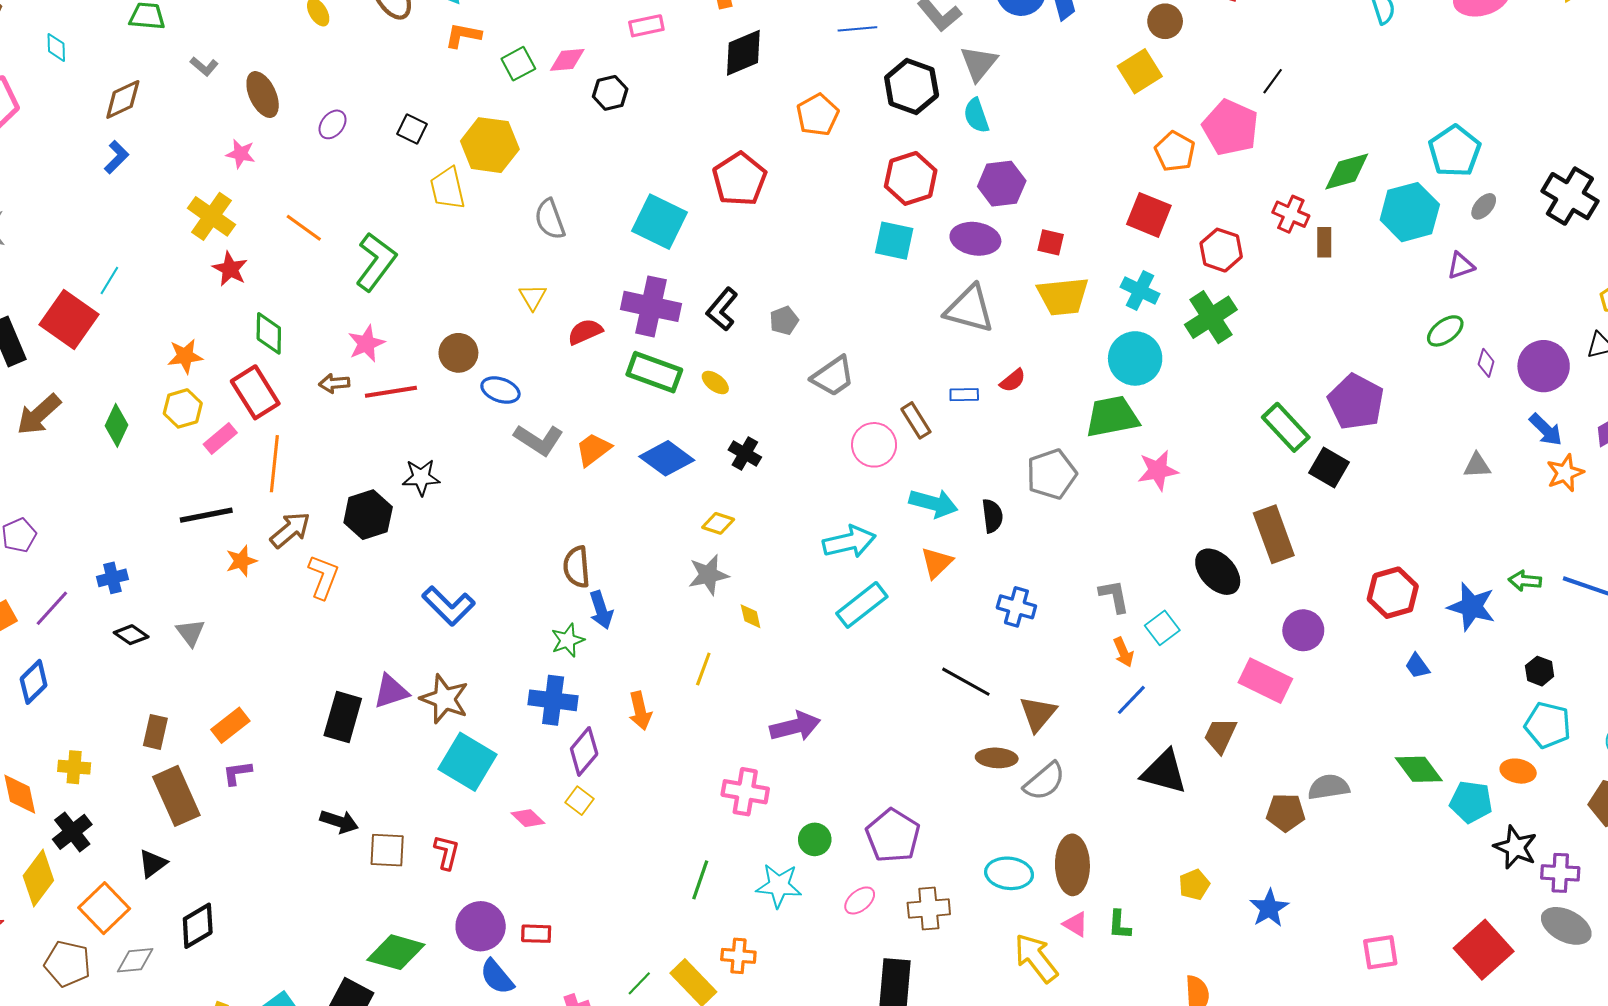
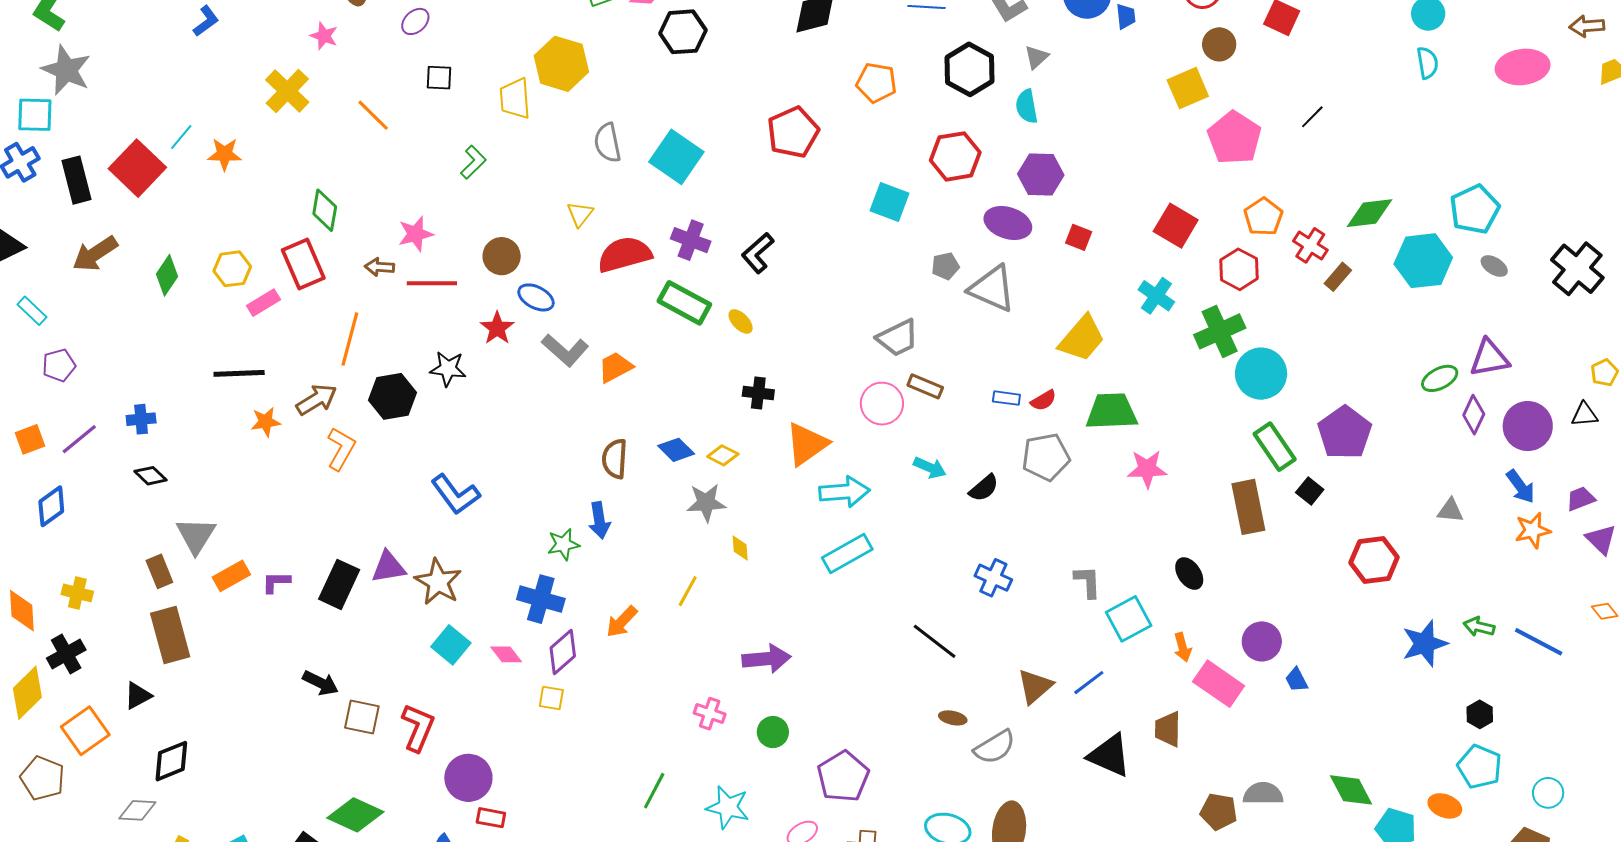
gray triangle: (979, 63) -> (1036, 57), size x0.7
black hexagon: (610, 93) -> (683, 32), size x1.4
orange pentagon: (818, 115) -> (876, 83), turned 30
pink pentagon: (1230, 128) -> (1234, 138), moved
black square: (412, 129) -> (439, 78), moved, turned -32
orange pentagon: (1175, 151) -> (1263, 217), moved
gray ellipse: (1484, 206) -> (1494, 266), turned 72
cyan square: (660, 222) -> (676, 157), moved
cyan square: (894, 241) -> (890, 202), moved
brown rectangle: (1324, 242) -> (1338, 277), turned 32
green L-shape: (376, 262) -> (473, 162), moved, size x0.6
purple triangle: (1461, 266) -> (1489, 358), moved, size x1.5
red star: (230, 269) -> (497, 328), moved
yellow trapezoid: (1063, 296) -> (1082, 338), moved, turned -52
purple cross: (651, 306) -> (691, 240), size x0.7
gray pentagon: (784, 321) -> (945, 266), moved
red semicircle: (585, 332) -> (625, 254), size x1.6
orange star: (185, 356) -> (225, 154), moved
cyan circle: (1135, 358) -> (1261, 374), moved
purple diamond: (1486, 363) -> (1474, 415), size x1.4
gray trapezoid: (833, 376) -> (898, 338), moved
red semicircle: (1013, 380) -> (1043, 400), moved
blue rectangle: (964, 395) -> (1006, 398), moved
brown rectangle: (916, 420) -> (925, 386), turned -44
black cross: (745, 454) -> (758, 393), turned -32
blue diamond: (667, 458) -> (676, 450), moved, size x0.7
orange line: (274, 464) -> (350, 339), moved
black square: (1329, 468) -> (1310, 491), size x0.7
cyan arrow: (933, 503) -> (930, 468), size x0.7
black semicircle: (992, 516) -> (984, 488), turned 48
brown rectangle: (1274, 534) -> (1248, 507), moved
orange triangle: (937, 563) -> (807, 444), moved, size x1.4
brown semicircle: (577, 567) -> (615, 459), moved
black ellipse: (1218, 572) -> (1189, 574), size x0.7
red hexagon: (1393, 593) -> (1374, 560), moved
blue star: (1472, 607) -> (1425, 643), turned 30
cyan square: (1162, 628) -> (1129, 619), size x1.4
gray triangle: (191, 633) -> (196, 535), moved, size x1.4
orange arrow: (1123, 652) -> (1183, 647), moved
blue trapezoid: (1417, 666) -> (1297, 680), moved
orange arrow: (640, 711) -> (622, 622), turned 48
brown triangle: (1038, 714) -> (1035, 686), moved
brown rectangle: (155, 732) -> (159, 571), turned -44
brown trapezoid: (1220, 735) -> (1168, 729), turned -33
brown ellipse: (997, 758) -> (953, 718), size x0.7
cyan square: (468, 762) -> (451, 645), size x0.7
purple L-shape: (237, 773) -> (276, 582), moved
pink cross: (745, 792) -> (710, 714), size x0.7
yellow square: (580, 801) -> (551, 698), turned -36
pink diamond: (528, 818) -> (506, 654), moved
green circle: (815, 839) -> (773, 732), moved
red L-shape: (447, 852) -> (418, 728), size x1.4
purple circle: (481, 926) -> (468, 778), moved
gray diamond: (135, 960) -> (137, 810), moved

